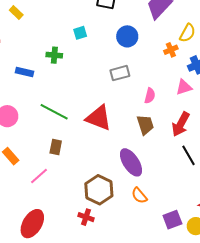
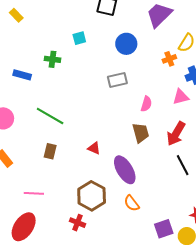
red triangle: (99, 118) -> (94, 148), moved, size x0.5
pink line: (39, 176) -> (34, 193), moved, turned 42

